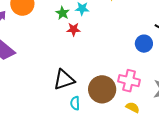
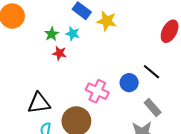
pink cross: (129, 81) -> (97, 91), moved

